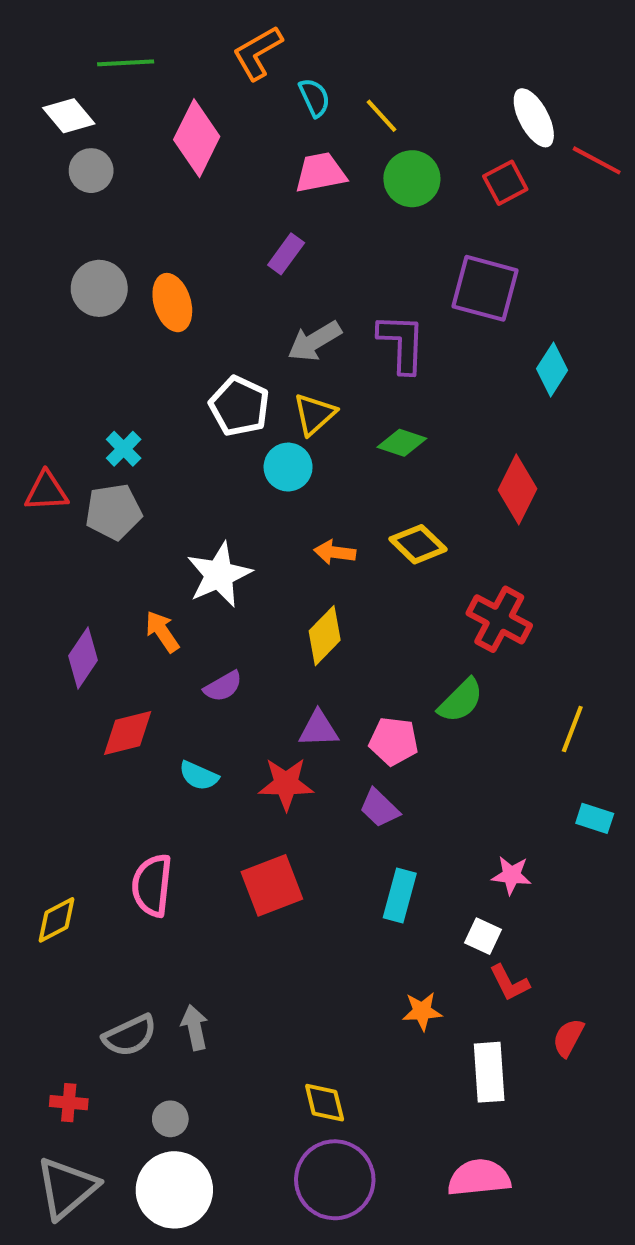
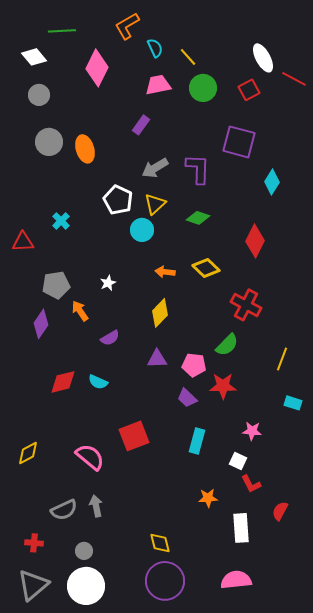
gray circle: (91, 171) -> (39, 95), moved
gray pentagon: (113, 512) -> (56, 285), moved
white star: (219, 575) -> (108, 283), size x0.5
red diamond: (128, 733) -> (63, 382), moved
red star: (286, 784) -> (223, 386), moved
pink semicircle: (152, 885) -> (90, 457), moved, turned 124

